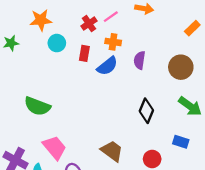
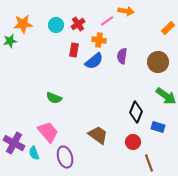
pink line: (111, 17) -> (107, 21), moved
orange star: (41, 20) -> (23, 24), moved
cyan circle: (57, 43) -> (56, 25), moved
green semicircle: (37, 106) -> (54, 98), moved, size x0.7
black diamond: (146, 111) -> (136, 112), moved

